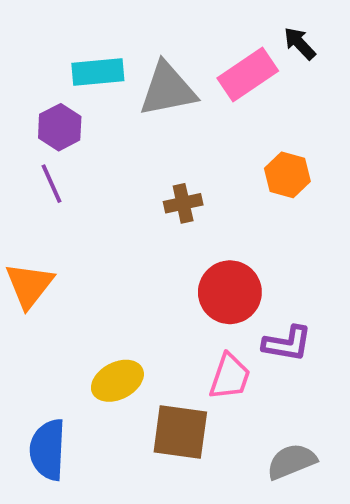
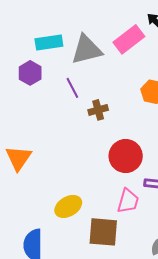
purple line: (52, 184) -> (72, 88), moved

